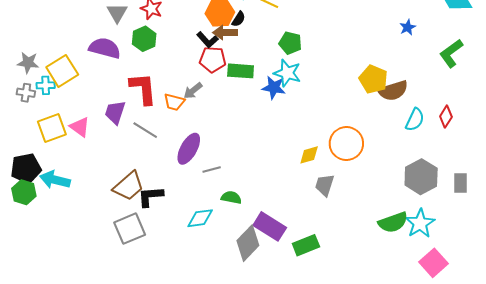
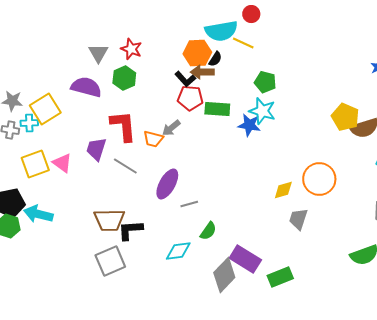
brown trapezoid: (129, 186) -> (109, 220), turned 40
green semicircle: (231, 197) -> (208, 231), turned 114

